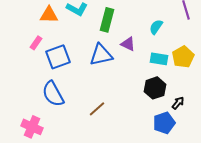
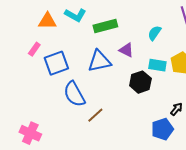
green rectangle: (107, 20) -> (105, 26), turned 60
black hexagon: (155, 88) -> (140, 82), moved
blue semicircle: (53, 94) -> (74, 94), moved

